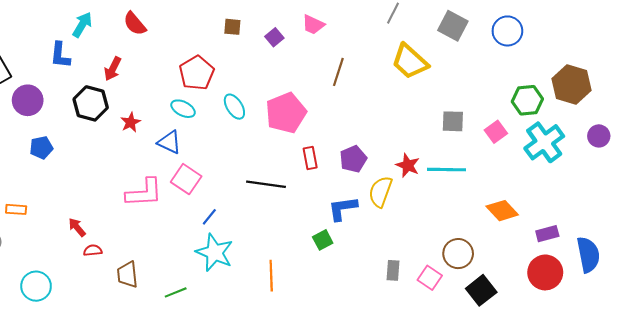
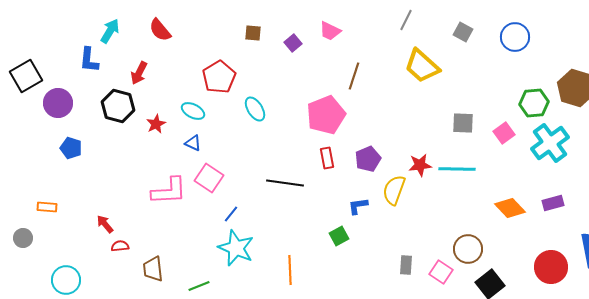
gray square: (453, 26) -> (463, 32), size x0.7
cyan ellipse: (183, 109) -> (193, 111), moved
pink pentagon: (286, 113) -> (326, 115), moved
blue triangle: (169, 142) -> (193, 143), size x0.7
blue pentagon: (41, 148) -> (71, 148), turned 30
red star: (408, 165) -> (420, 165), turned -30
blue L-shape: (343, 208) -> (358, 206), size x0.7
purple rectangle: (547, 234) -> (553, 203), moved

